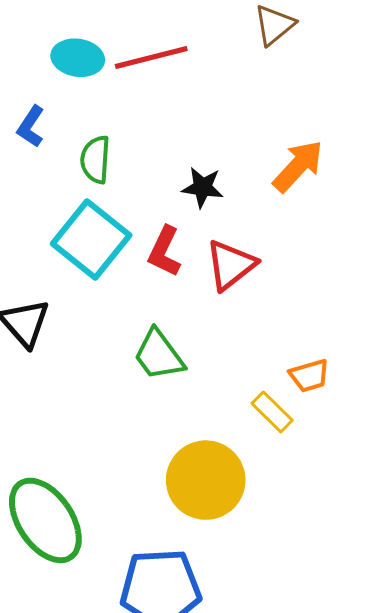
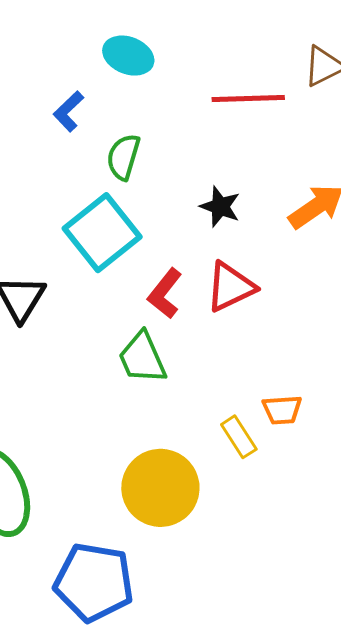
red line: (151, 57) -> (248, 99), moved
red L-shape: (164, 251) -> (165, 293), moved

